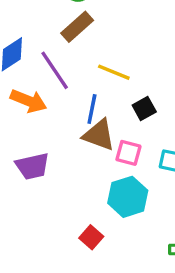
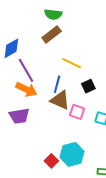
purple line: (55, 70) -> (26, 70), moved
orange arrow: (28, 101) -> (26, 89), moved
cyan hexagon: (128, 197) -> (72, 154), moved

